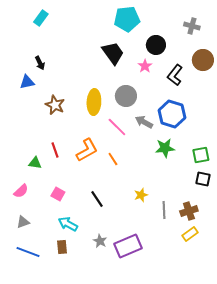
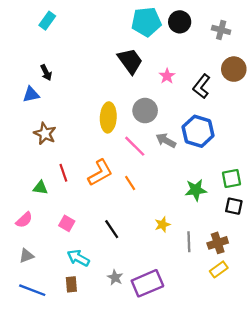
black circle: (156, 45) -> (180, 22), moved
brown star: (55, 105) -> (45, 134), moved
green star: (165, 148) -> (196, 190), moved

